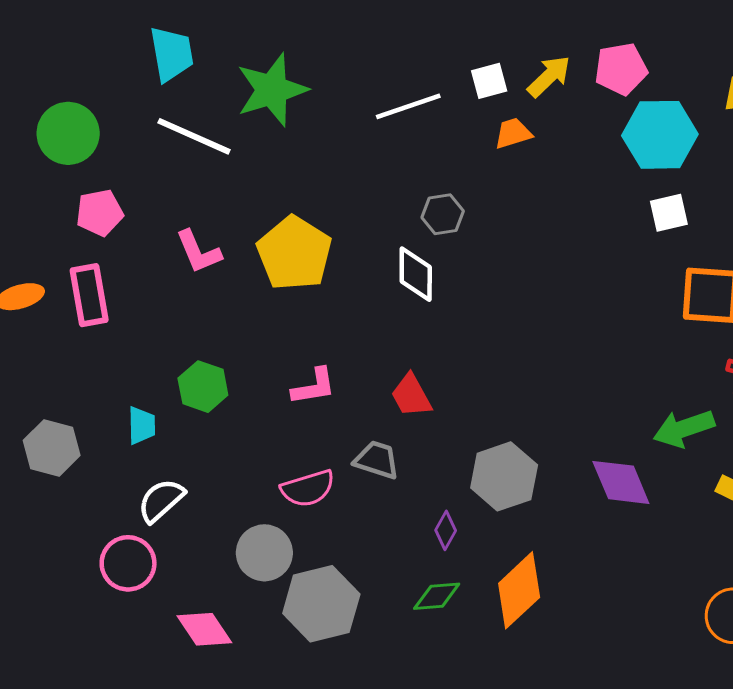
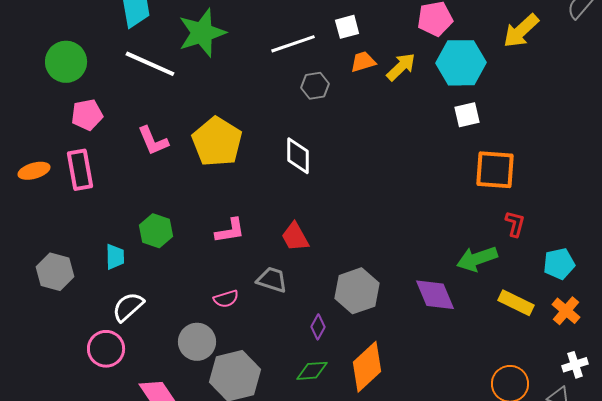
yellow arrow: (549, 76) -> (401, 67), moved
gray hexagon: (443, 214) -> (315, 86), moved
pink semicircle: (308, 488) -> (226, 299), size x0.7

